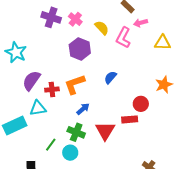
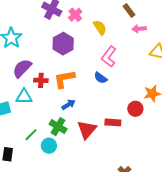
pink L-shape: (123, 38) -> (109, 57), moved
purple hexagon: (80, 49) -> (63, 44), moved
blue semicircle: (110, 77) -> (101, 78), turned -104
red circle: (141, 104) -> (135, 109), moved

